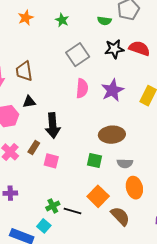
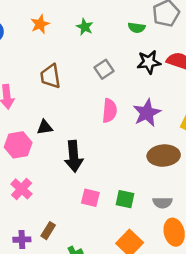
gray square: (78, 55) -> (104, 69), size x0.7
brown trapezoid: (24, 71) -> (50, 76), moved
brown ellipse: (112, 135) -> (164, 156), moved
brown rectangle: (34, 148) -> (48, 231), moved
pink square: (51, 161) -> (90, 198), moved

